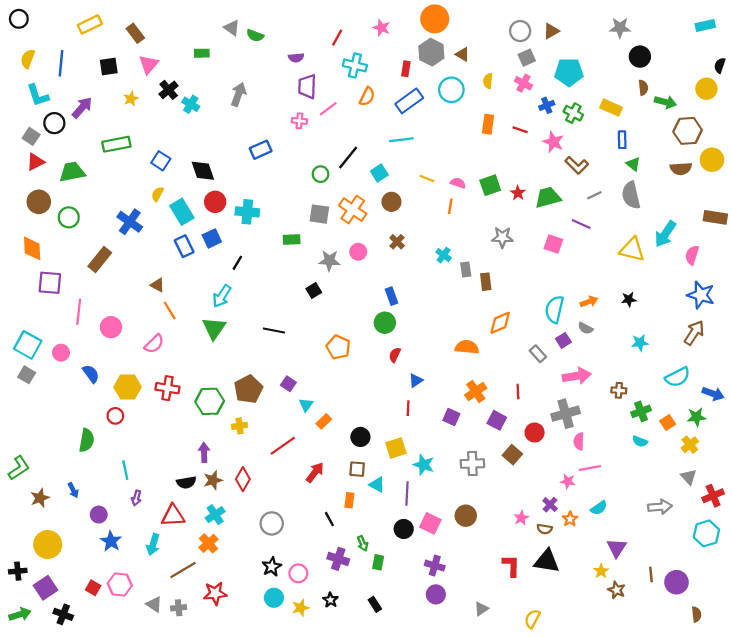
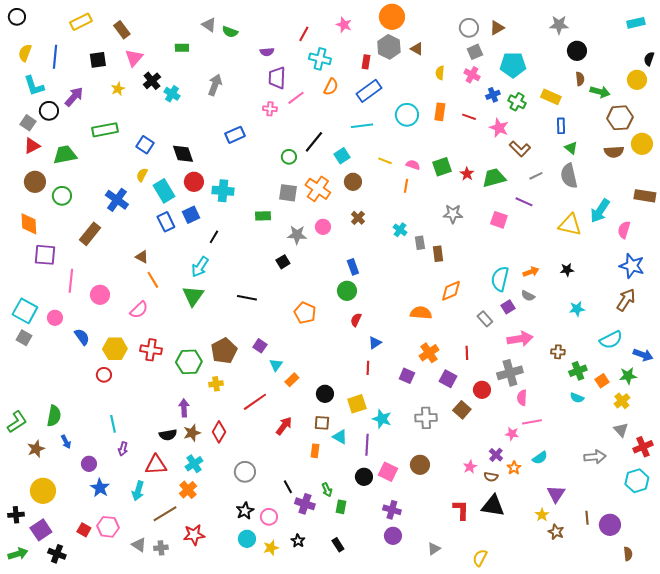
cyan circle: (451, 90) -> (407, 115), moved
green semicircle: (86, 440) -> (54, 416), moved
black line: (329, 519) -> (288, 487), moved

